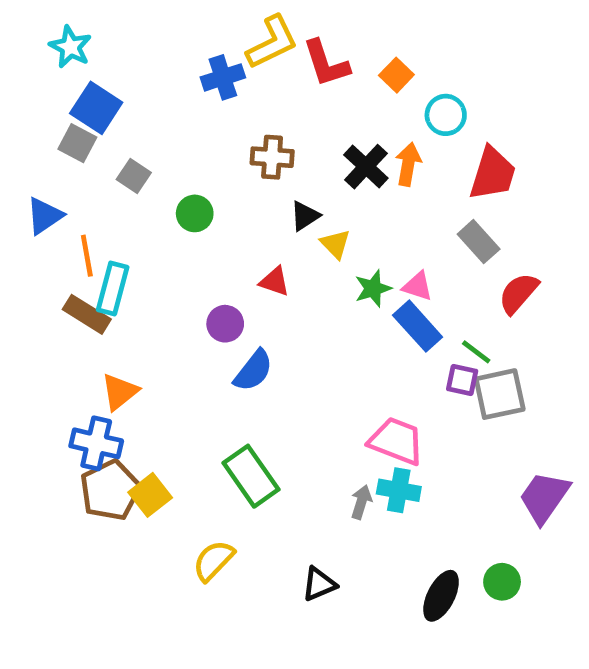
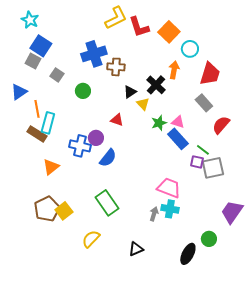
orange square: (396, 75) -> (169, 32), size x1.5
blue cross: (223, 77) -> (94, 54), moved, size x1.4
black cross: (366, 167) -> (156, 85), moved
blue cross: (96, 443) -> (80, 146), moved
green circle: (502, 582) -> (209, 239), moved

